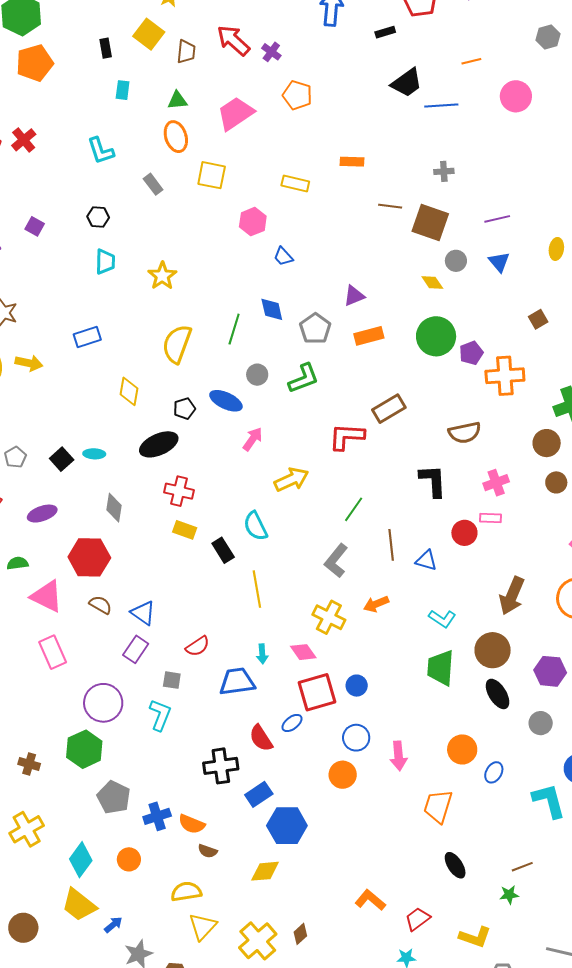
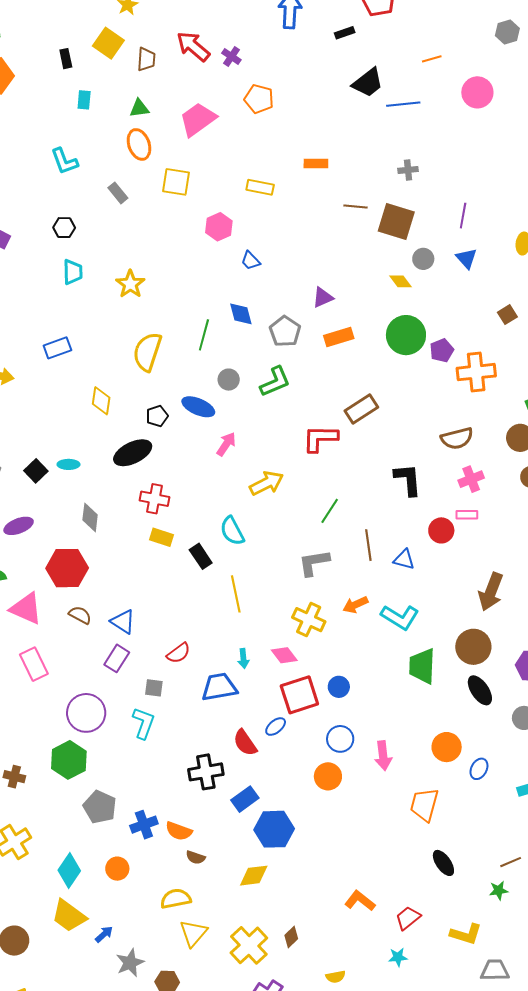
purple line: (497, 219) -> (463, 216), turned -65
brown semicircle: (465, 433) -> (457, 438), moved
gray L-shape: (336, 561) -> (314, 563), turned 44
cyan L-shape: (442, 619) -> (400, 617), moved, size x1.4

